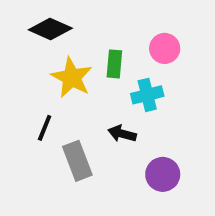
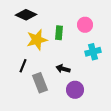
yellow star: (72, 77) -> (37, 40), turned 30
cyan cross: (147, 95) -> (93, 52), moved
purple circle: (163, 174) -> (75, 90), moved

